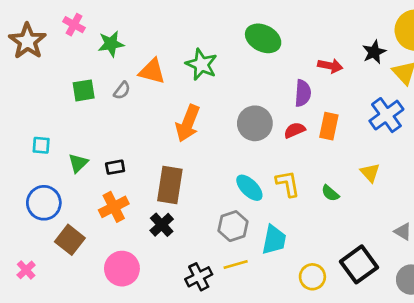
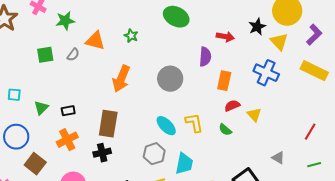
green star: (201, 64) -> (131, 36), size x0.6
blue cross: (386, 115) -> (266, 73), turned -30
red semicircle: (295, 130) -> (232, 106), moved
black cross: (162, 225) -> (102, 153), turned 30

